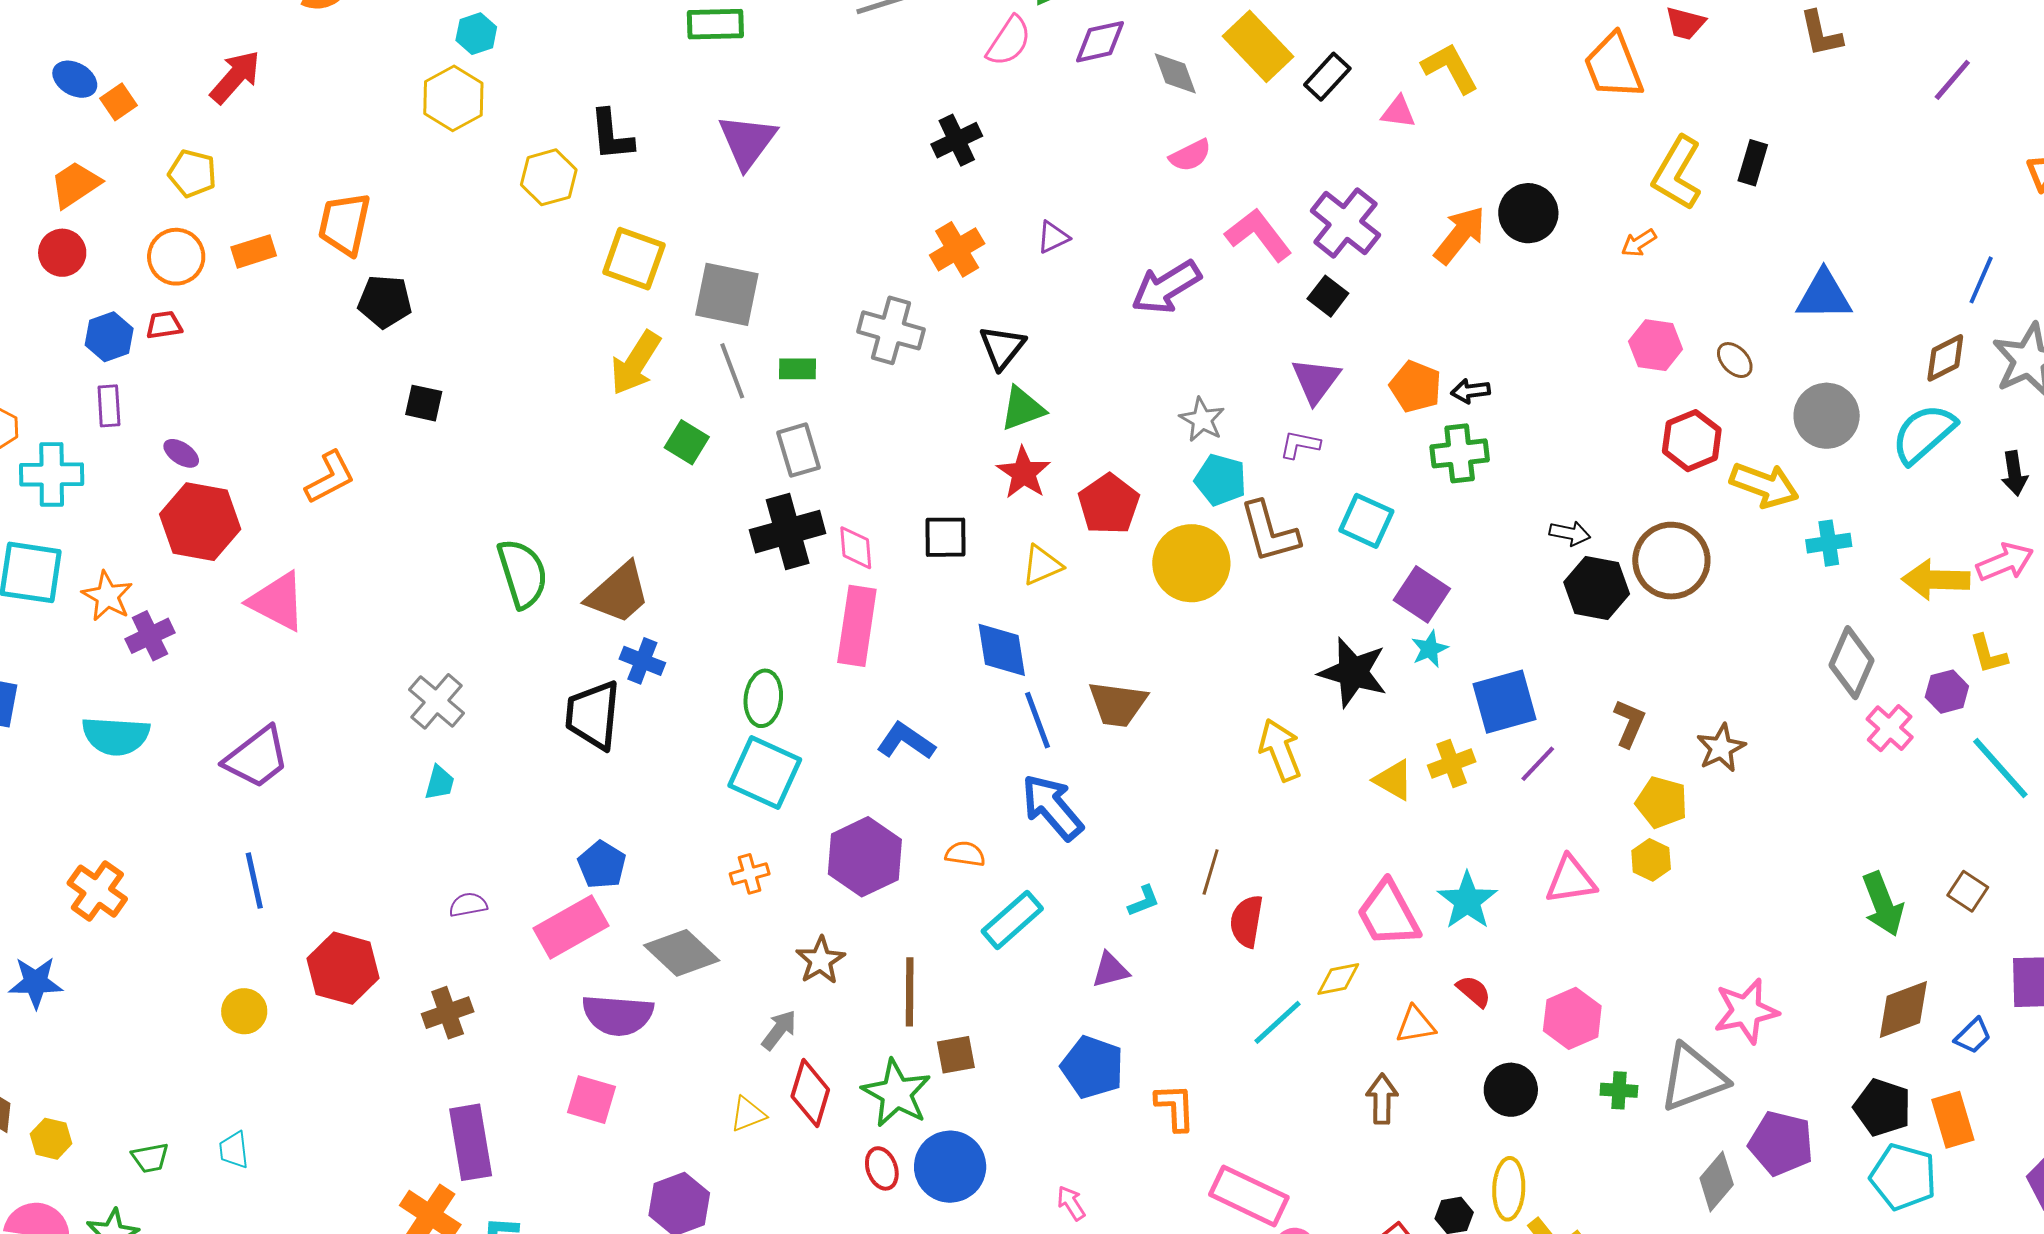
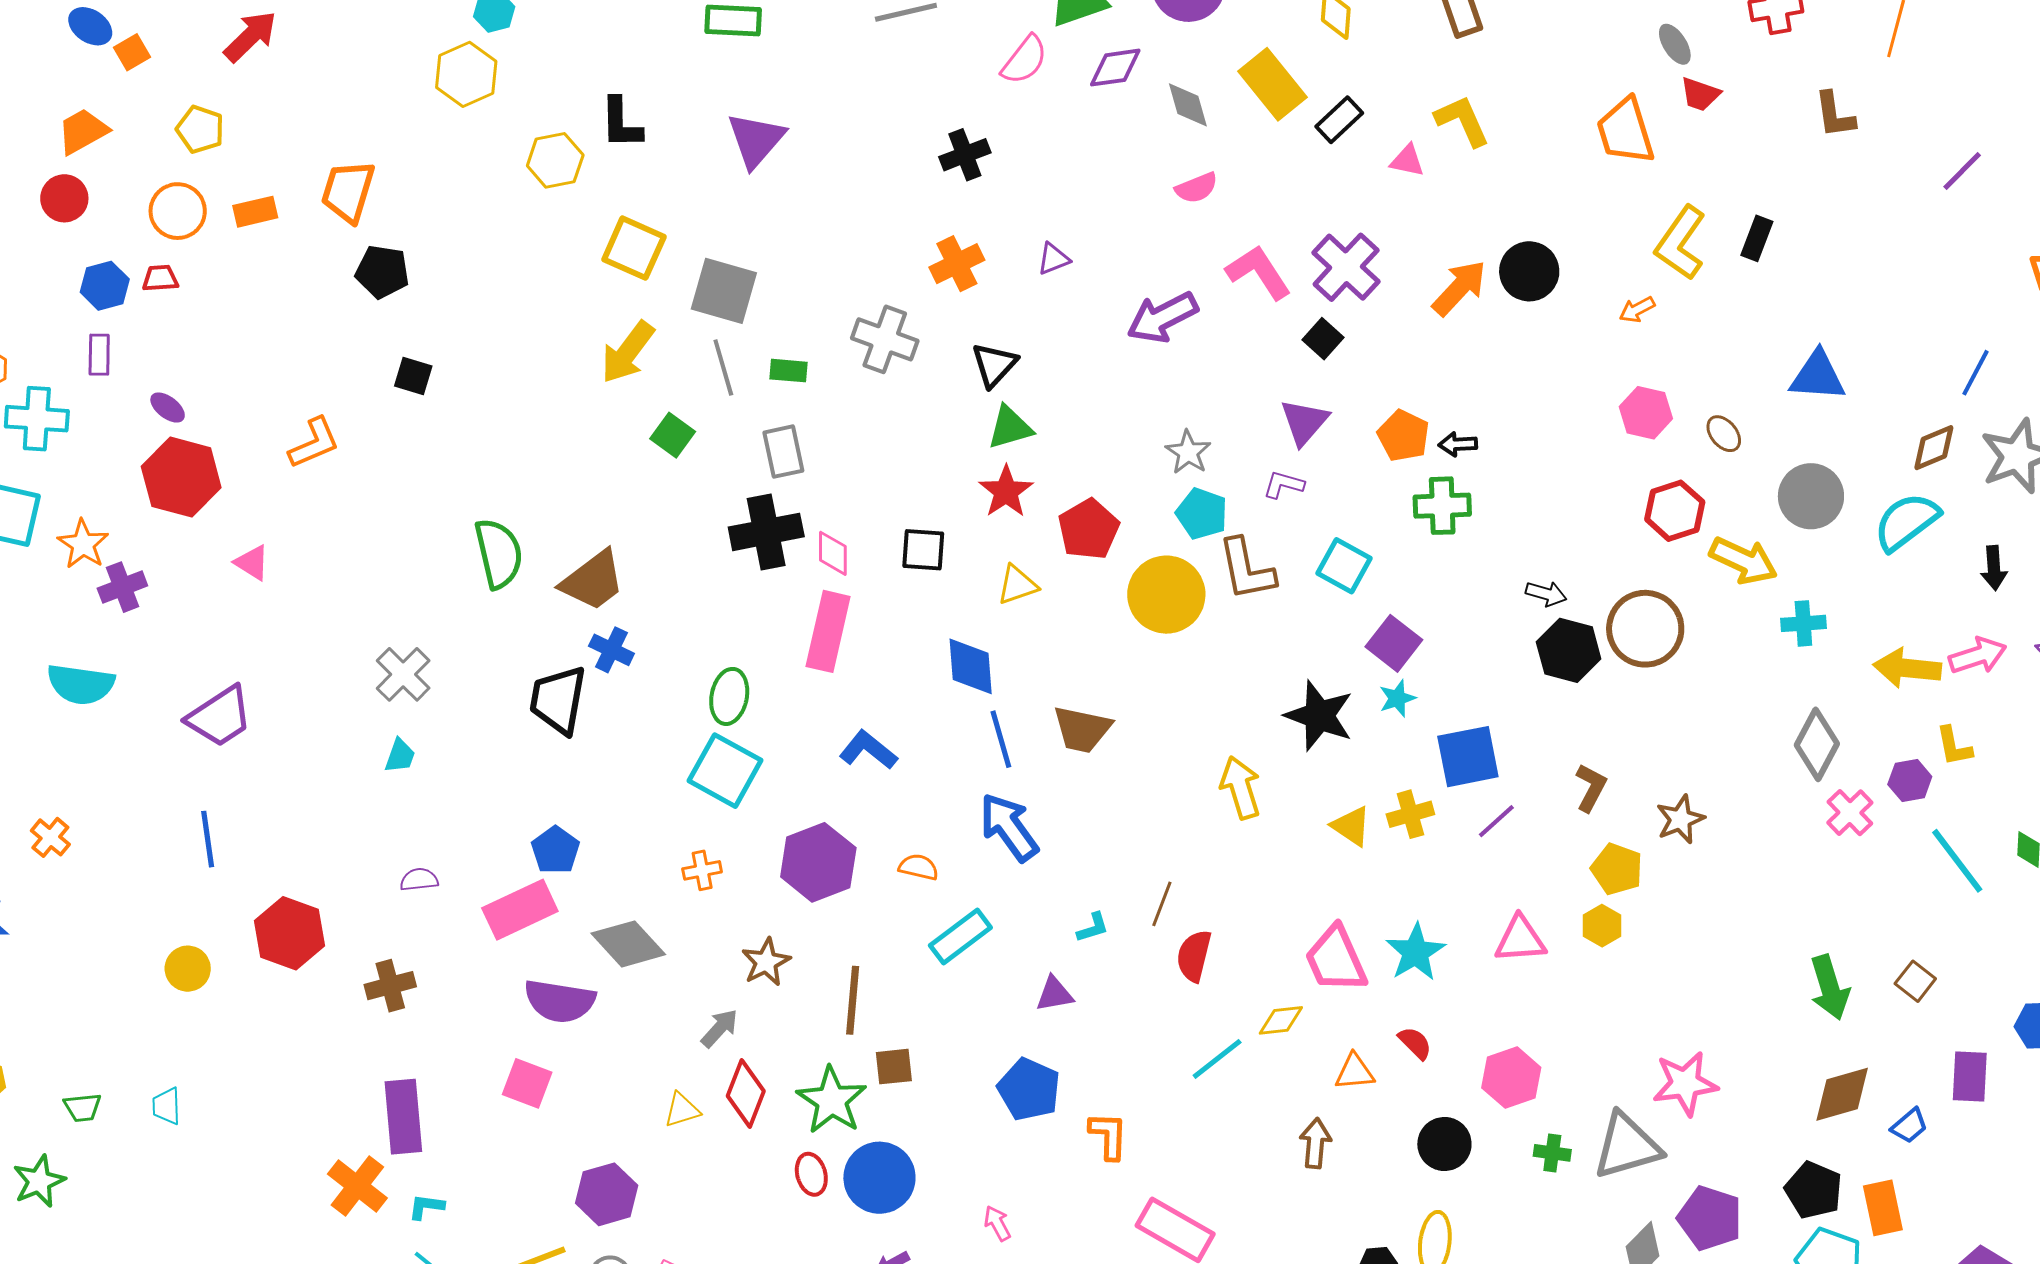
pink triangle: (277, 601) -> (252, 563), size x0.6
orange cross: (97, 891) -> (50, 837), size x0.7

